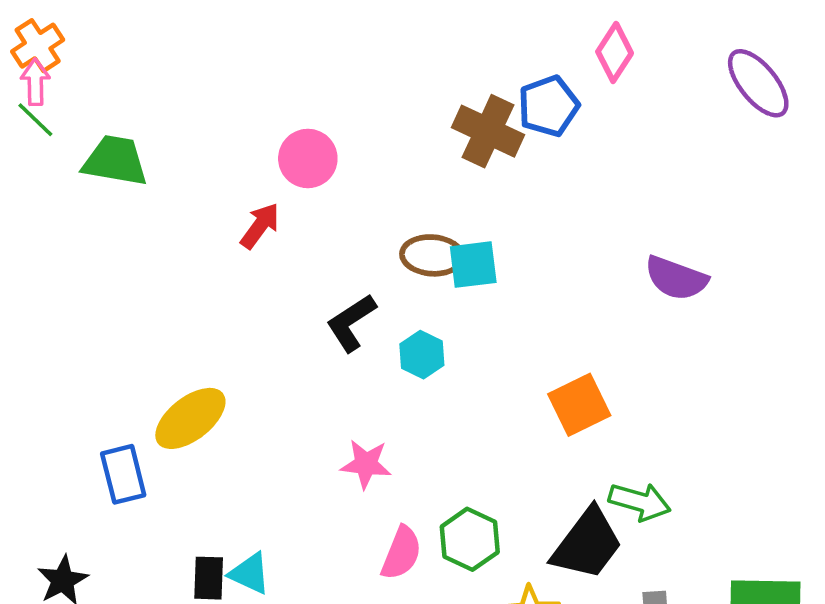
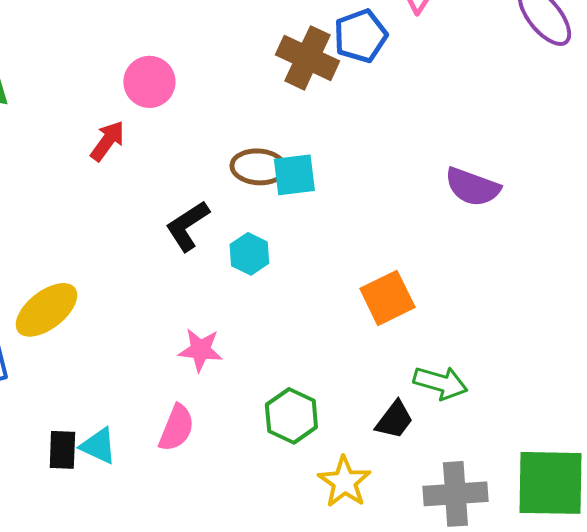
black trapezoid: (587, 544) -> (394, 420), size x0.6
pink semicircle: (401, 553) -> (176, 428), moved

